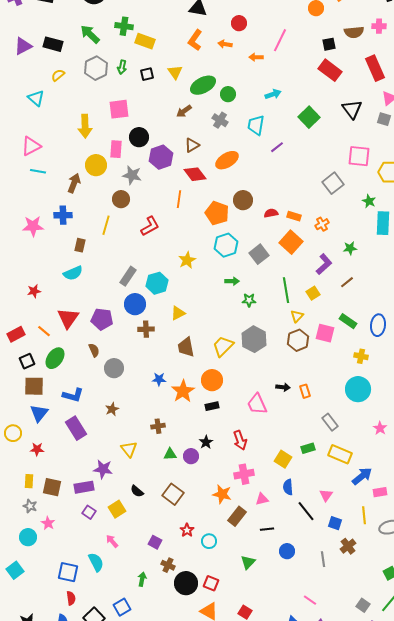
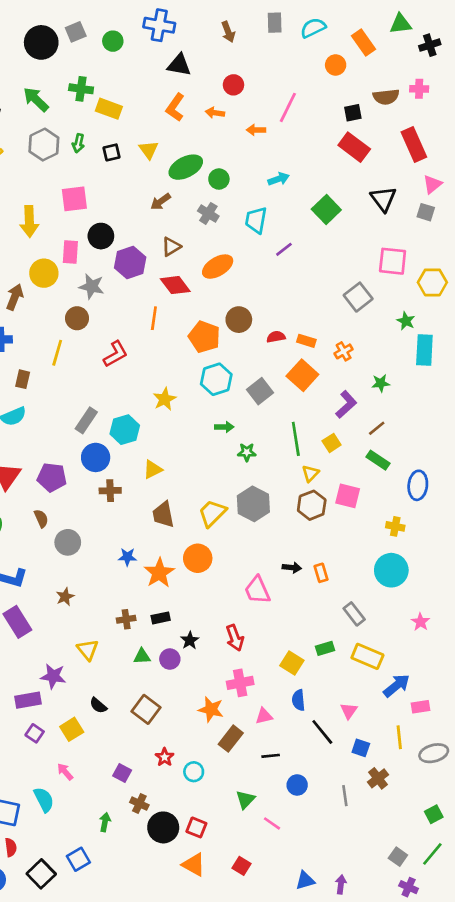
green rectangle: (348, 321) -> (378, 460), moved
black rectangle: (212, 406) -> (161, 618), moved
pink line: (310, 600) -> (272, 823), moved

